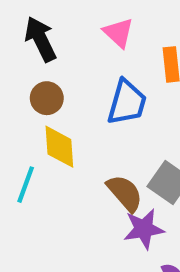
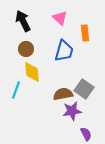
brown semicircle: (125, 193) -> (63, 94), turned -60

